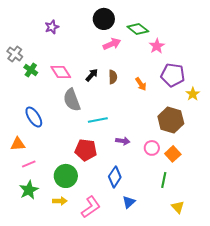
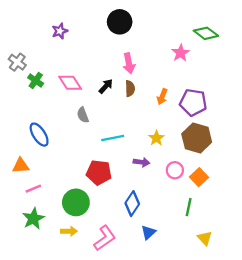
green diamond: (138, 29) -> (206, 33), moved
pink arrow: (112, 44) -> (129, 63), moved, turned 102
purple pentagon: (173, 75) -> (193, 102), moved
orange arrow: (141, 84) -> (162, 97), turned 56
yellow star: (193, 94) -> (156, 138), moved
gray semicircle: (72, 100) -> (83, 115), size x0.6

